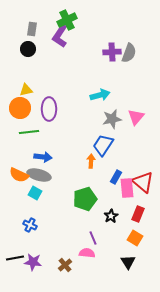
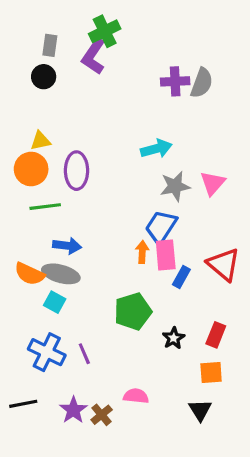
red triangle: (143, 182) -> (224, 264), moved
pink rectangle: (127, 188) -> (166, 255), moved
blue cross: (30, 225) -> (47, 352), size x1.6
purple line: (93, 238) -> (84, 354), moved
orange square: (135, 238) -> (211, 372), turned -35
purple star: (33, 262) -> (73, 410), moved, turned 30

